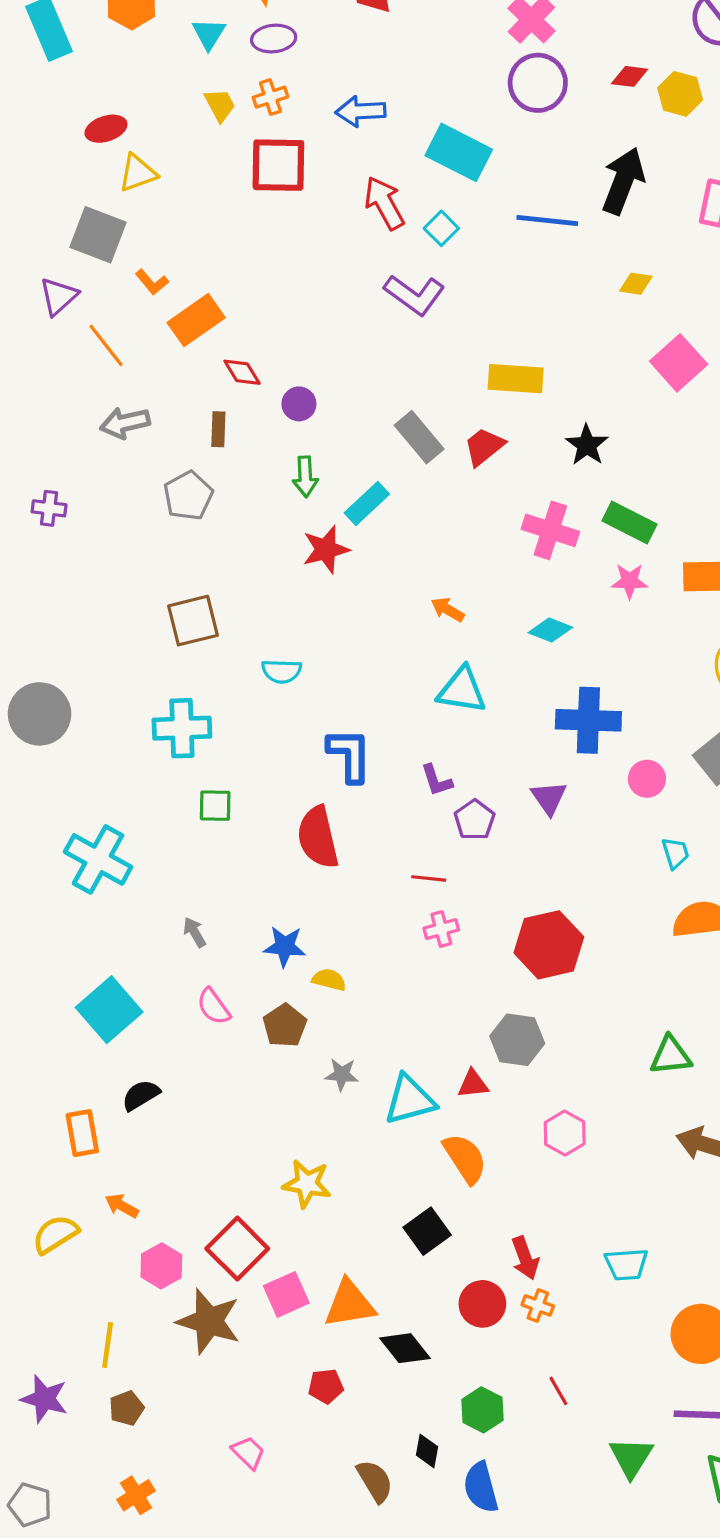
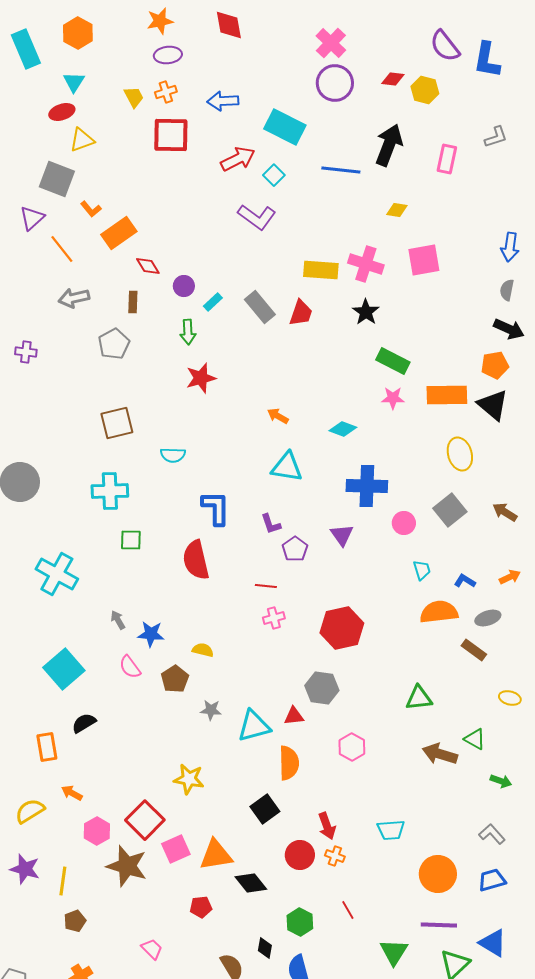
cyan triangle: (209, 34) -> (74, 82), moved
red arrow: (384, 203) -> (238, 159), turned 92
pink square: (679, 363) -> (424, 260), turned 32
red trapezoid: (484, 447) -> (301, 313), turned 148
cyan rectangle: (367, 504) -> (213, 302), moved, size x0.7
pink cross: (550, 530) -> (366, 264), moved
blue star: (285, 946) -> (151, 634), moved
orange semicircle: (465, 1158) -> (289, 763), turned 32
purple star: (44, 1399) -> (25, 869), moved

